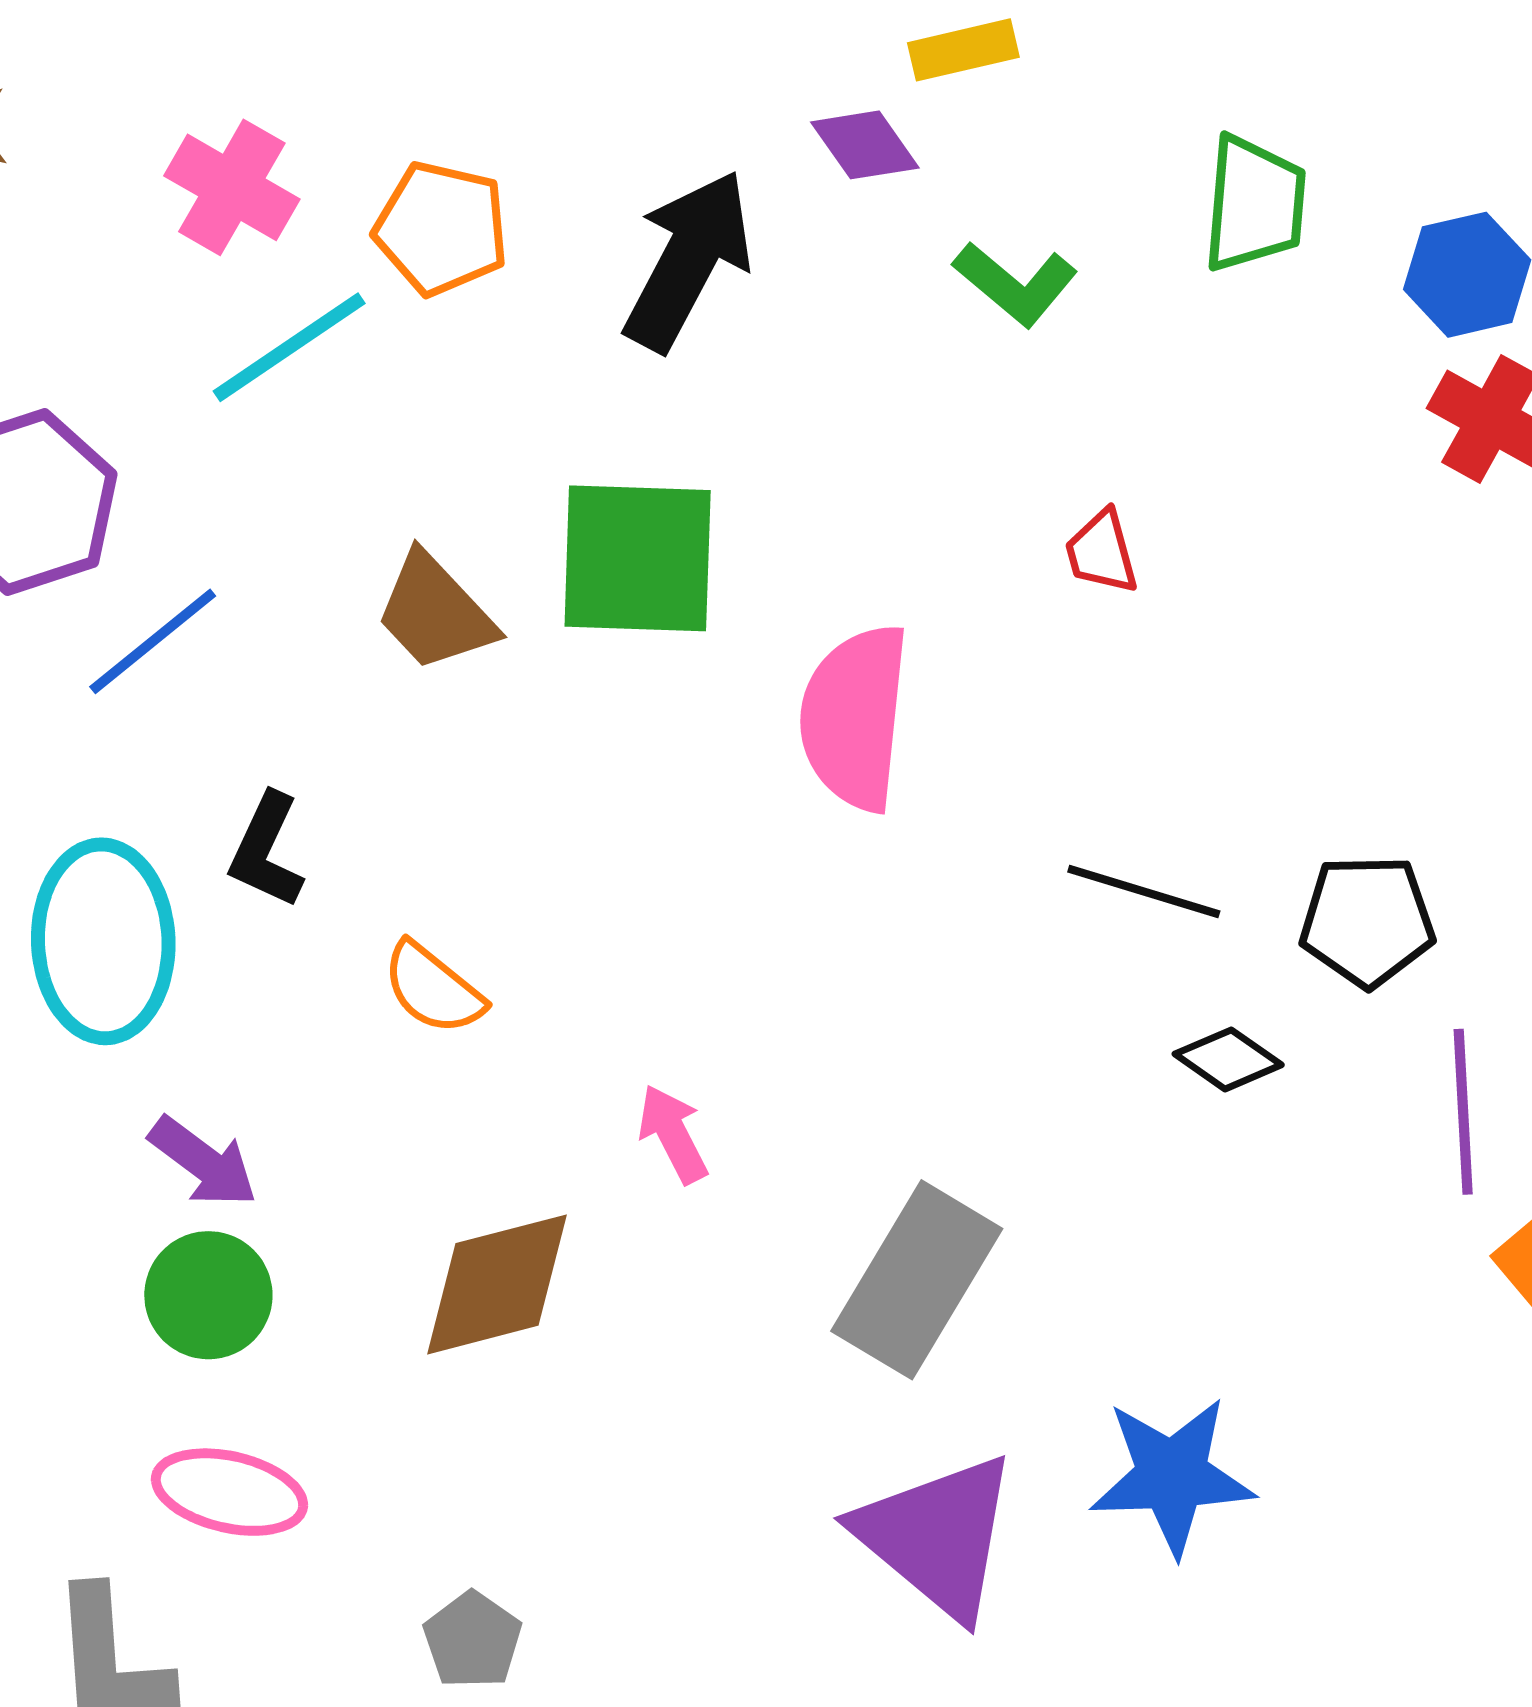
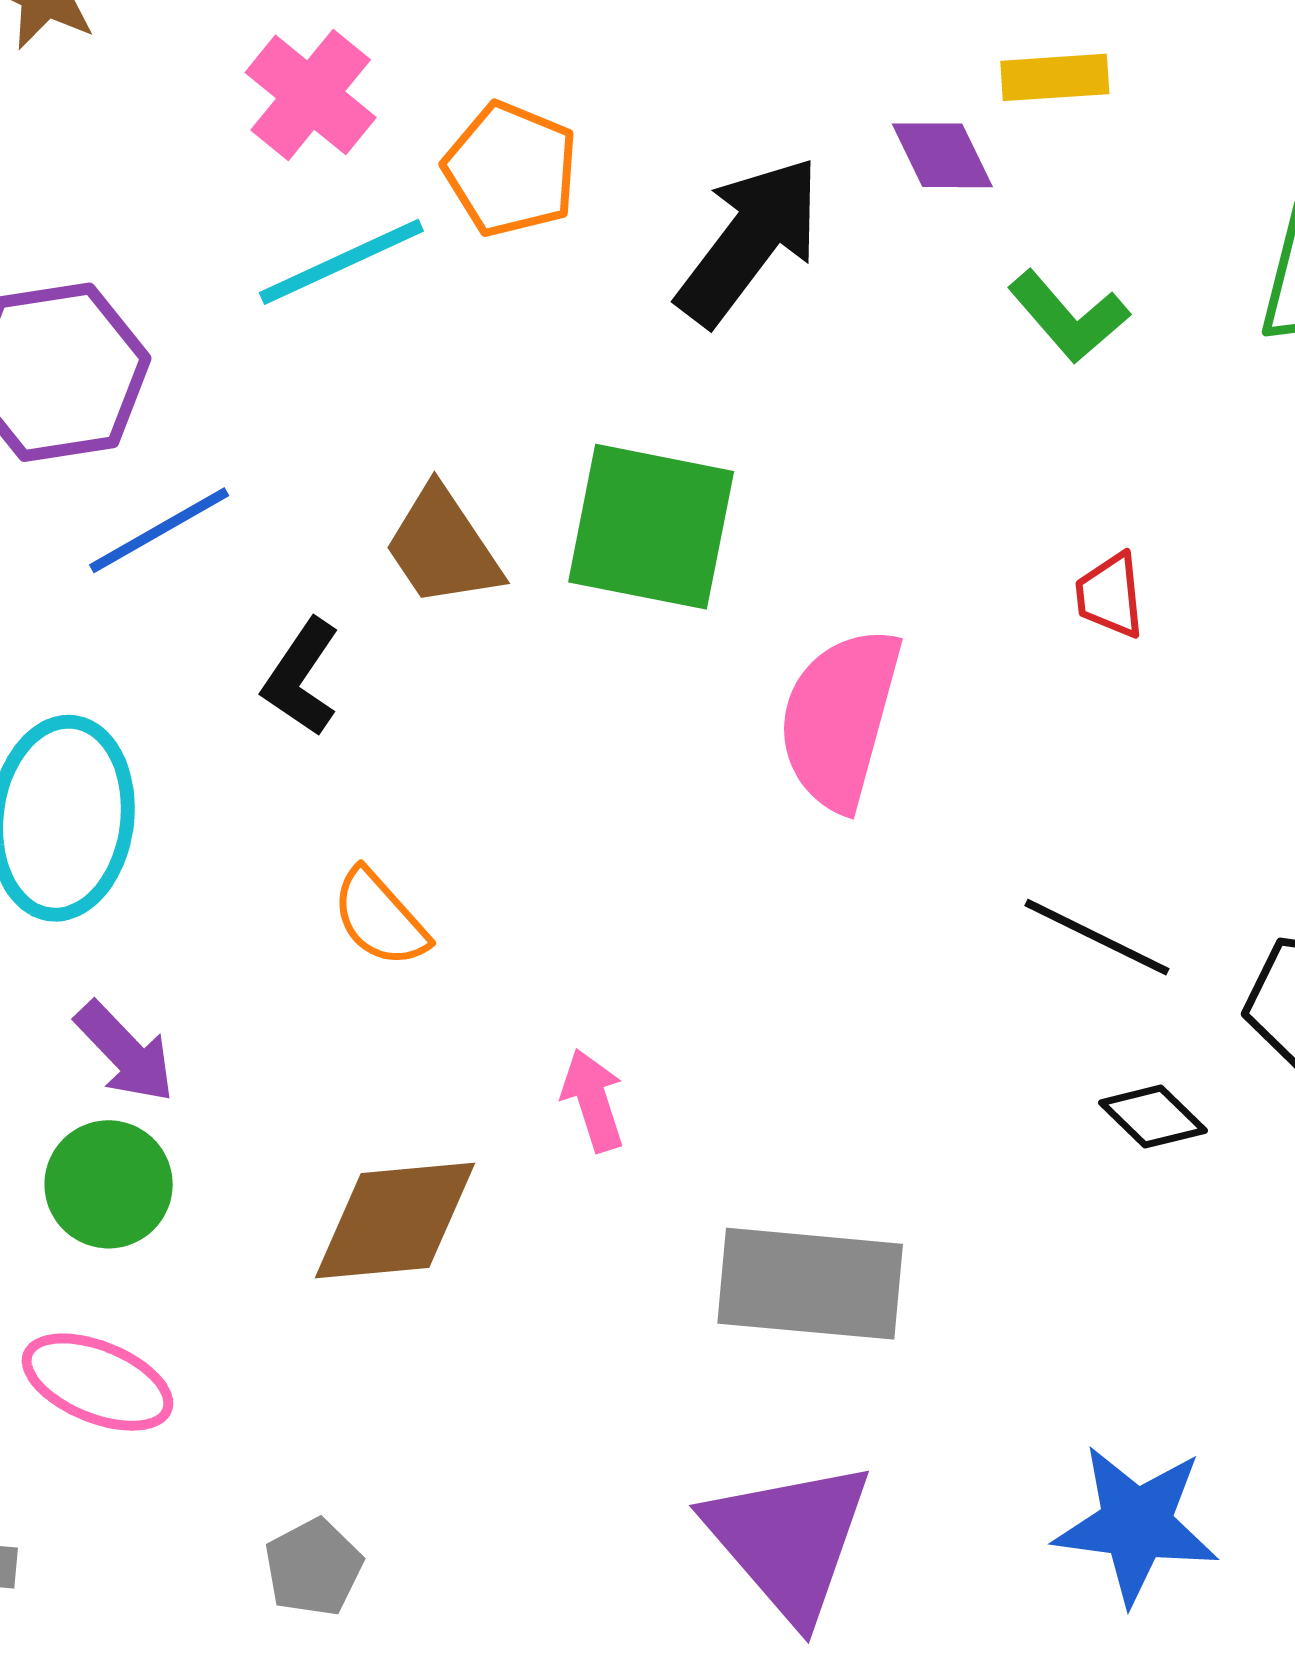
black L-shape: (266, 850) -> (301, 677), moved
gray rectangle: (917, 1280) -> (810, 1284), turned 55
blue star: (1172, 1476) -> (1136, 1524), moved

